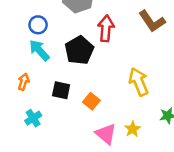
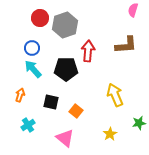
brown L-shape: (152, 21) -> (126, 45), turned -60
black pentagon: (79, 50) -> (66, 69), turned 30
pink triangle: (106, 134) -> (65, 138), moved

